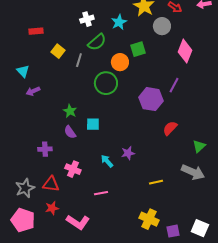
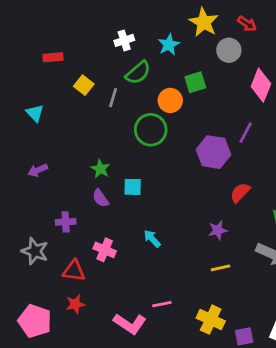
purple arrow: (33, 91) -> (38, 170), moved
purple star: (128, 153) -> (218, 230), moved
gray star: (25, 188) -> (35, 251), moved, turned -30
pink line: (101, 193) -> (162, 304), moved
pink L-shape: (78, 222) -> (130, 324), moved

